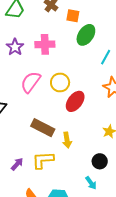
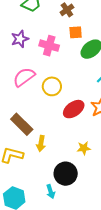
orange square: (73, 16) -> (76, 32), moved, turned -32
red ellipse: (75, 101) -> (74, 109), moved
black circle: (100, 161) -> (66, 174), size x1.5

